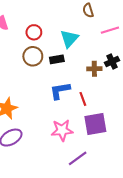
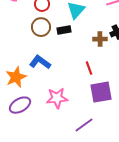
blue L-shape: (60, 91) -> (40, 62), moved, turned 45
pink star: (62, 130) -> (57, 98), moved

